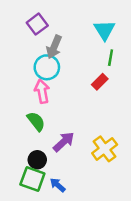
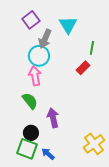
cyan triangle: (105, 30) -> (68, 25), moved
purple arrow: (64, 142) -> (53, 118), turned -60
yellow cross: (105, 149) -> (94, 144), moved

